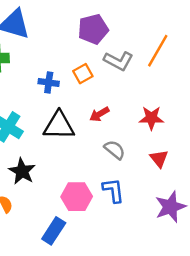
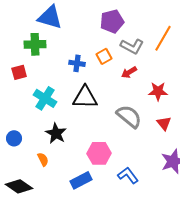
red arrow: (99, 114) -> (129, 72), moved
gray semicircle: (115, 150) -> (129, 116), size x1.5
blue L-shape: (113, 190) -> (128, 175), moved, turned -30
blue rectangle: (54, 231) -> (81, 180), turned 30

